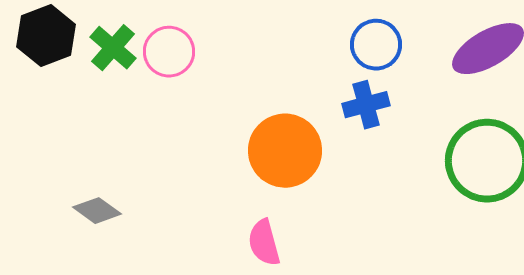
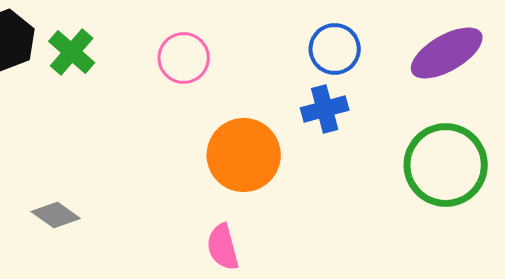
pink circle: (169, 52) -> (184, 58), moved

